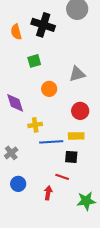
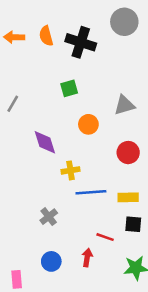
orange semicircle: (16, 32) -> (46, 36), moved
yellow rectangle: (76, 136) -> (128, 197), moved
gray cross: (11, 153) -> (49, 217), moved
black square: (71, 157) -> (133, 224), moved
blue circle: (18, 184) -> (51, 261), moved

